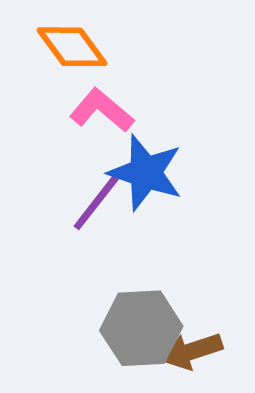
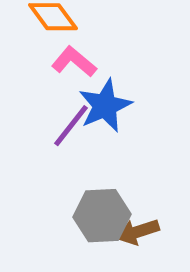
blue star: (146, 173) -> (105, 106), turned 30

